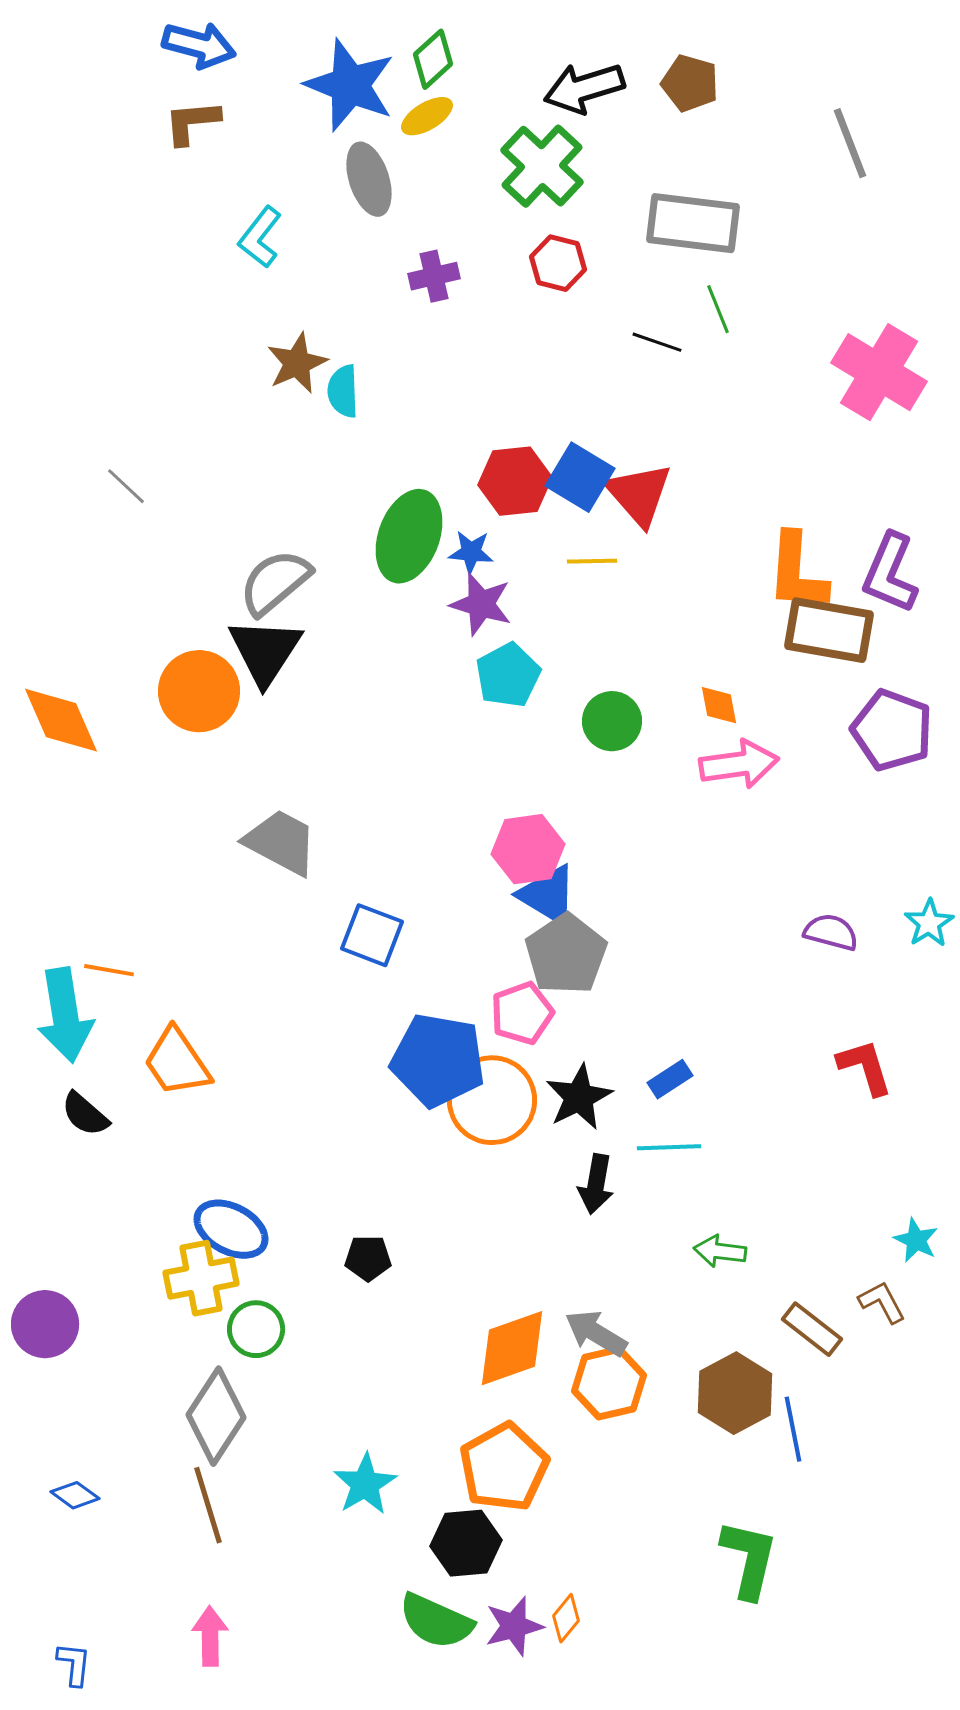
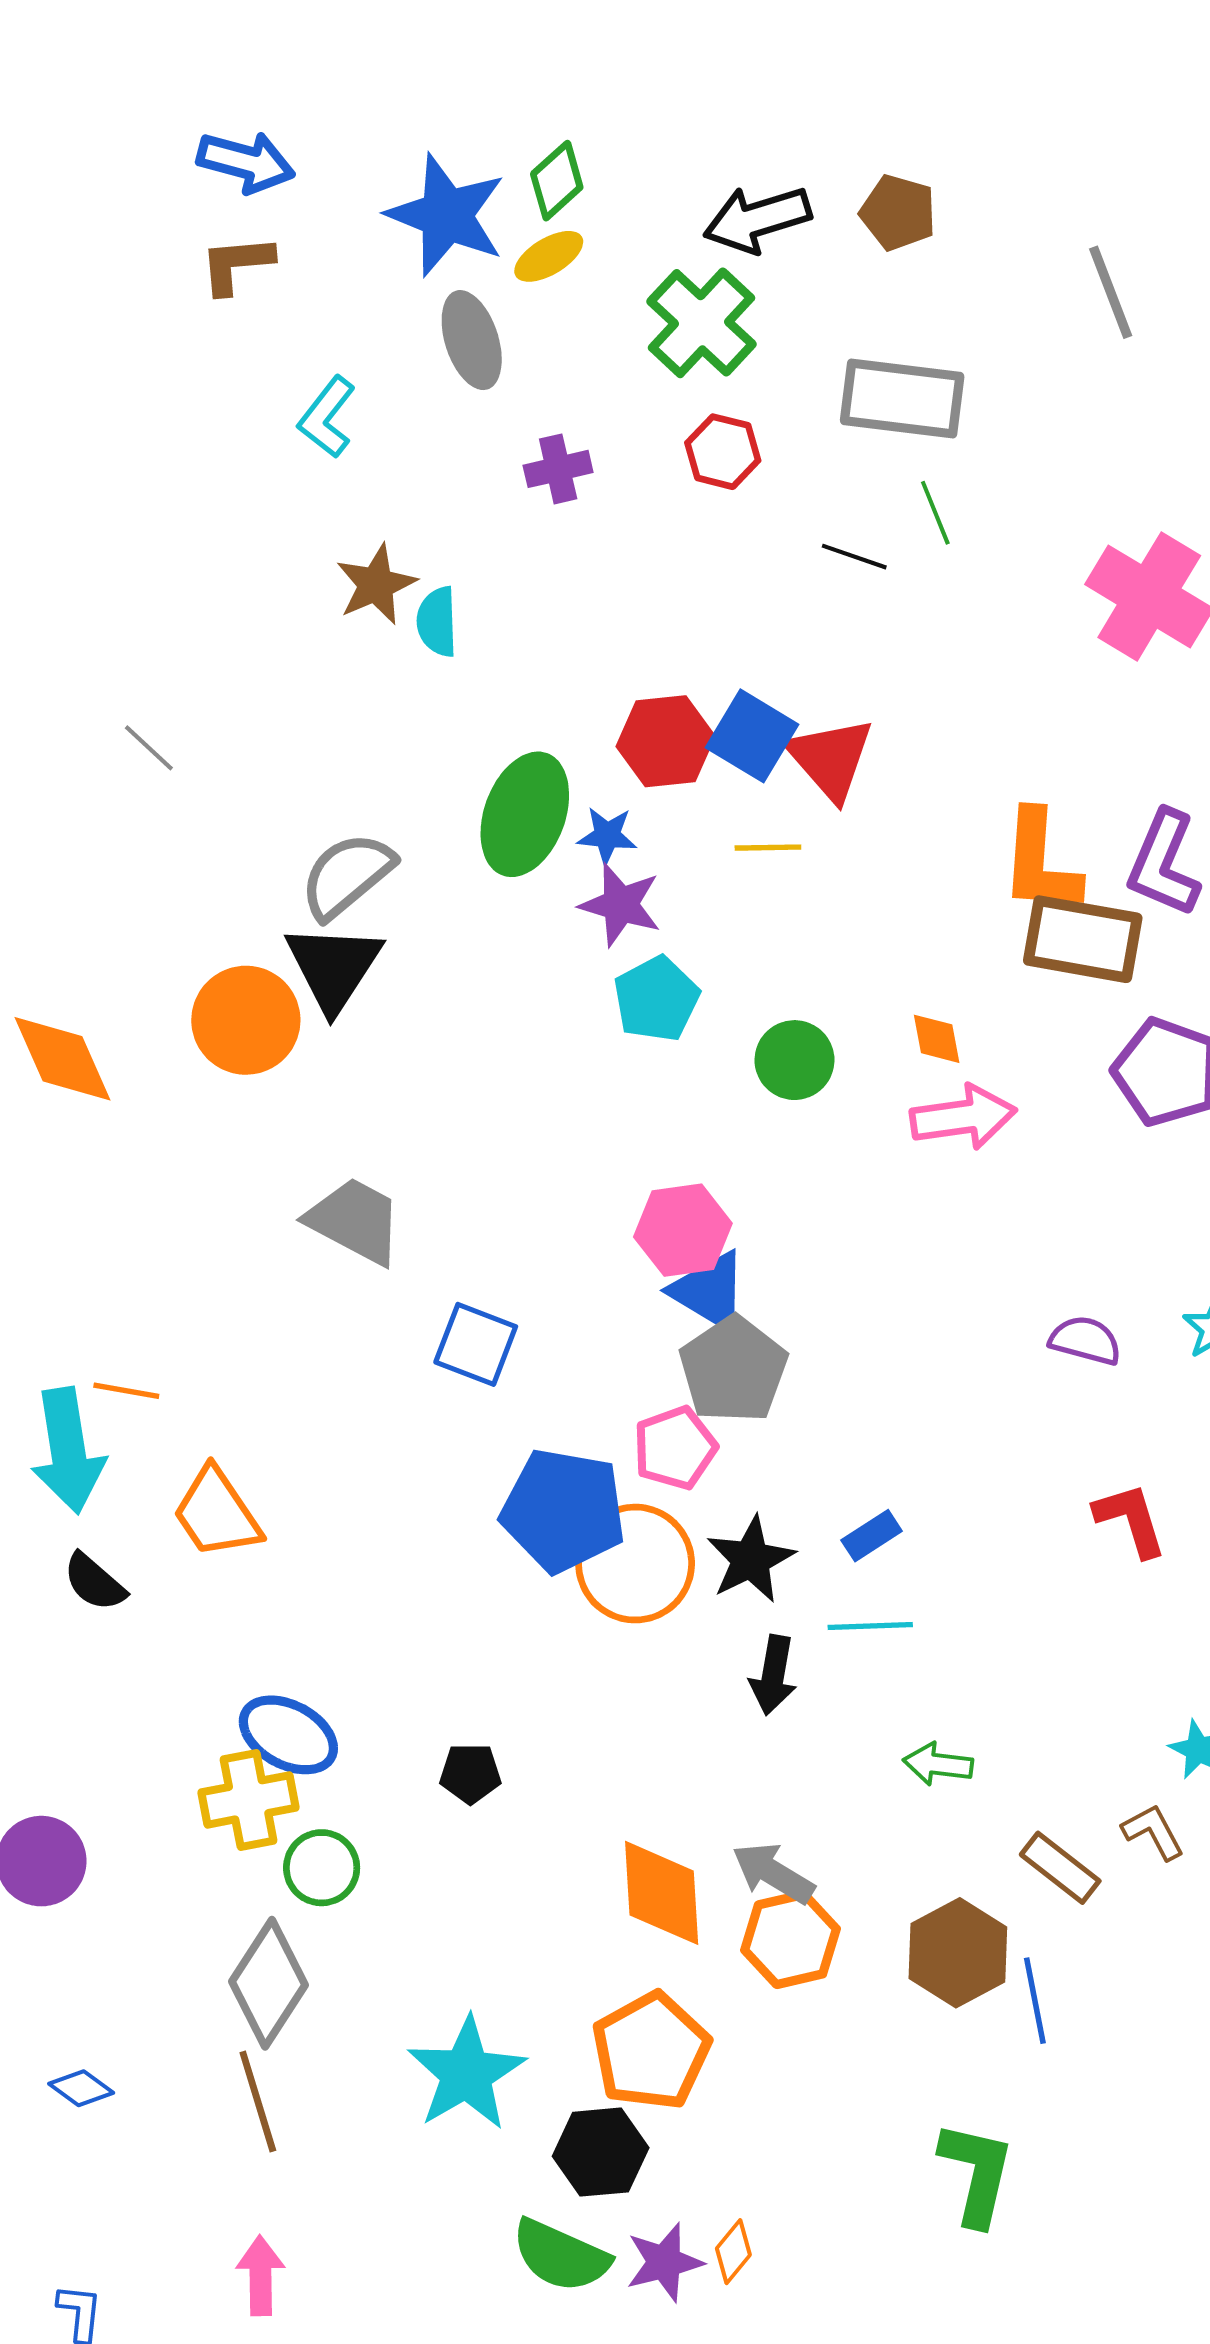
orange diamond: (512, 1348) -> (662, 1893), turned -74
cyan star: (365, 1484) -> (466, 2074), size x1.4

